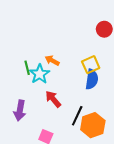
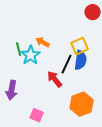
red arrow: (53, 99) -> (55, 79), moved
black line: (77, 116) -> (67, 64), moved

